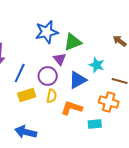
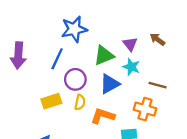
green triangle: (73, 42) -> (104, 55), moved
purple triangle: (60, 59) -> (130, 44), moved
blue line: (20, 73) -> (57, 59), moved

